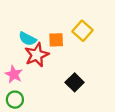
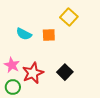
yellow square: (83, 31) -> (69, 17), moved
red star: (37, 55) -> (33, 73), moved

